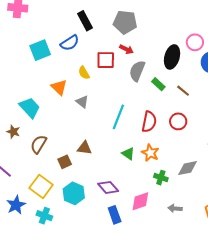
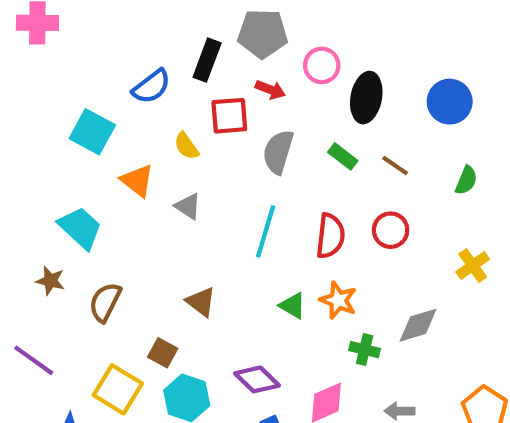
black rectangle: (85, 21) -> (207, 60), moved, turned 54
pink circle: (195, 42) -> (322, 65), moved
cyan square: (40, 50) -> (92, 132), moved, turned -35
gray semicircle: (137, 71) -> (278, 152), moved
brown triangle: (84, 148) -> (201, 302), turned 35
brown square: (65, 162) -> (163, 353), moved, turned -32

